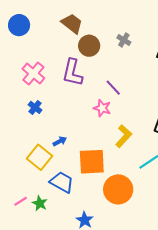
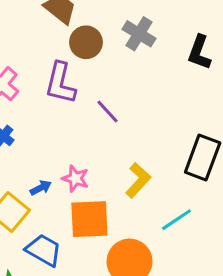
gray cross: (124, 40) -> (139, 34), size x1.5
purple line: (113, 88) -> (107, 111), moved
pink star: (102, 108) -> (75, 179), moved

